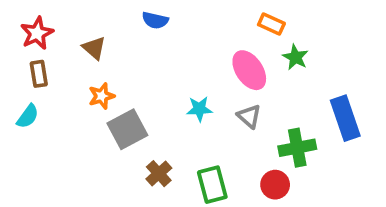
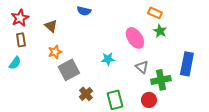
orange rectangle: (271, 24) -> (155, 13), moved
gray triangle: (249, 116) -> (142, 67), moved
blue rectangle: (345, 118) -> (187, 64), turned 30

